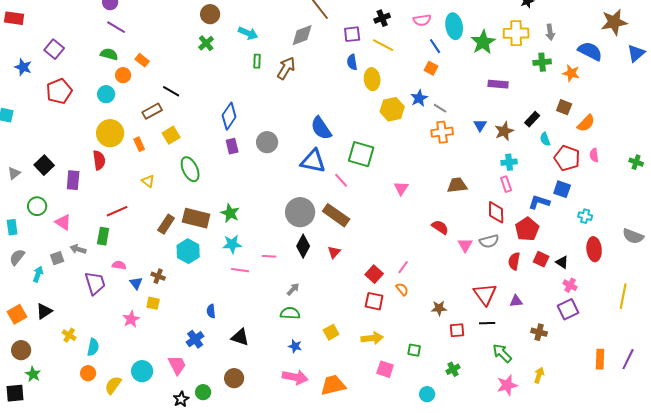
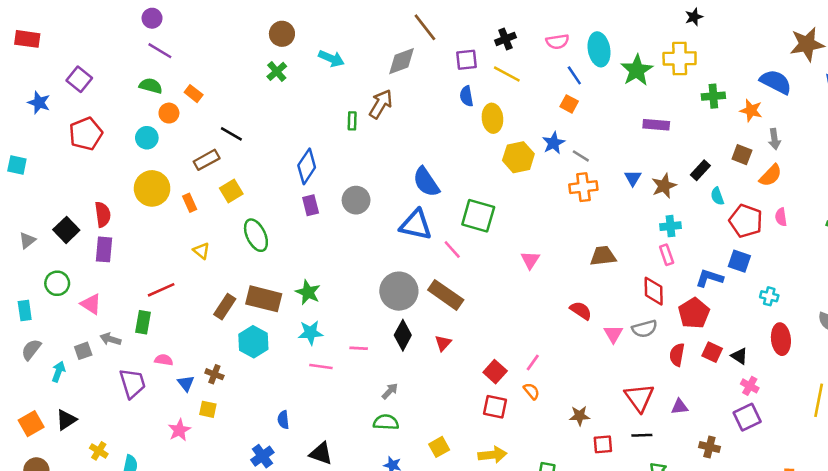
gray arrow: (550, 32) -> (774, 139), moved
green rectangle: (257, 61) -> (352, 121), moved
red semicircle: (99, 160) -> (103, 214), moved

